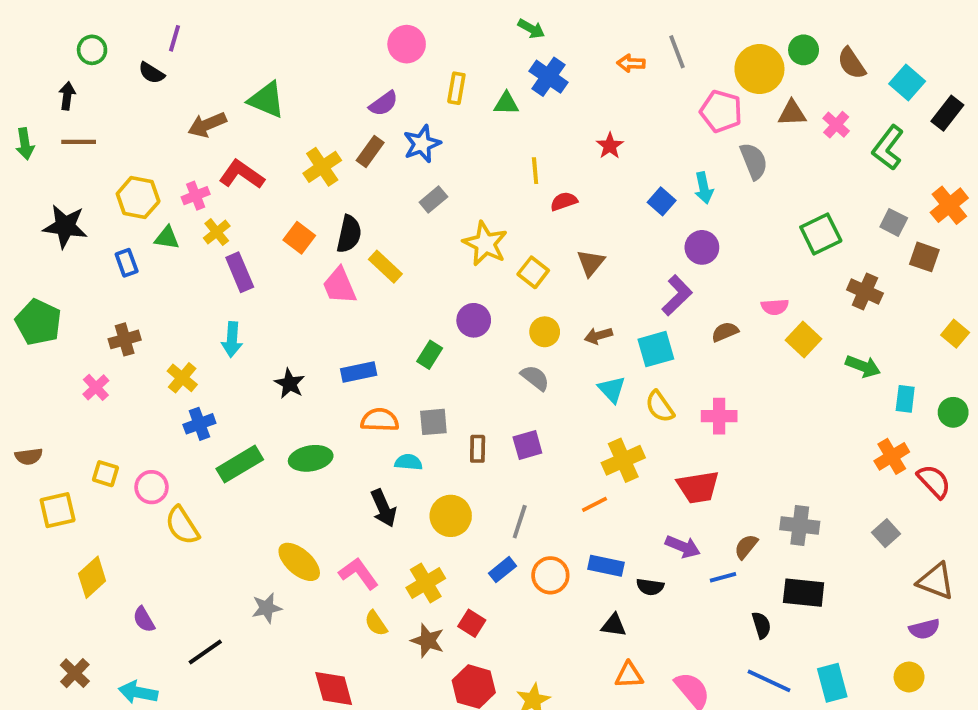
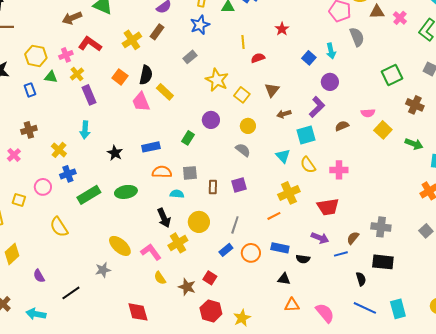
blue star: (422, 144) -> (200, 25), moved
brown arrow: (598, 336) -> (284, 114), moved
pink circle: (152, 487) -> (43, 187), moved
yellow cross: (426, 583) -> (178, 243), moved

